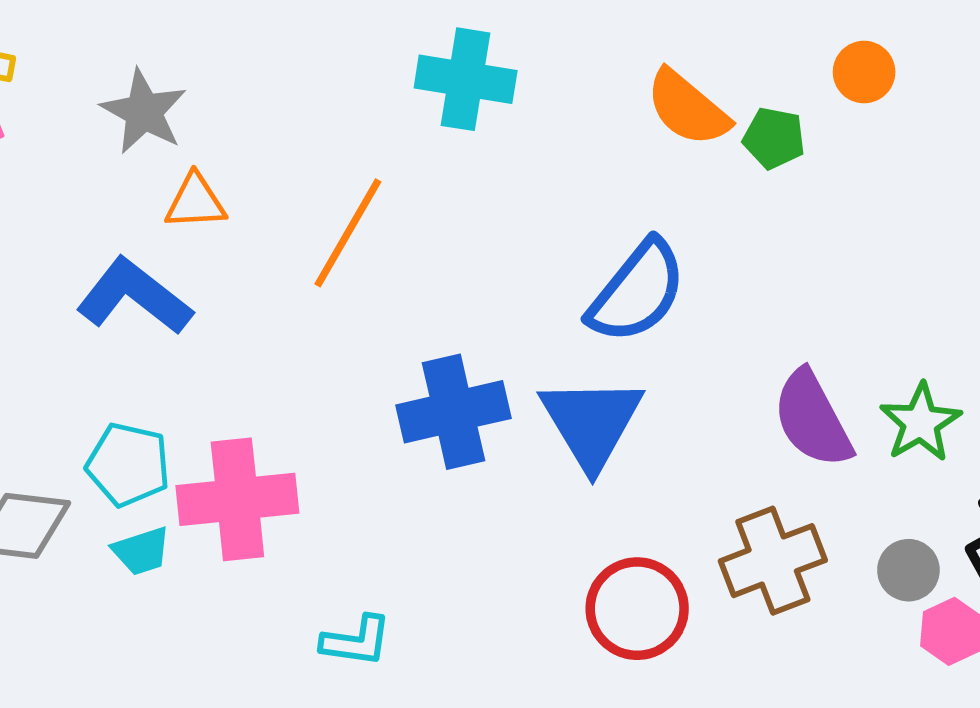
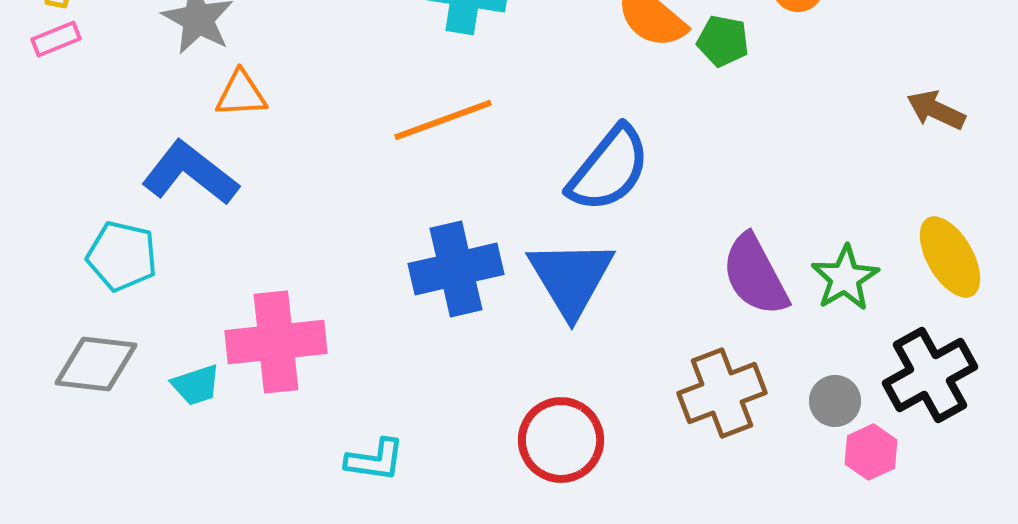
orange line: (348, 233) -> (443, 120), moved, turned 40
cyan pentagon: (128, 465) -> (122, 256), moved
red circle: (637, 609) -> (561, 440), moved

